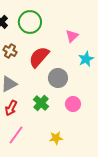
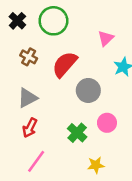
green cross: (41, 103) -> (77, 133), moved
yellow star: (56, 138) -> (96, 165), moved

